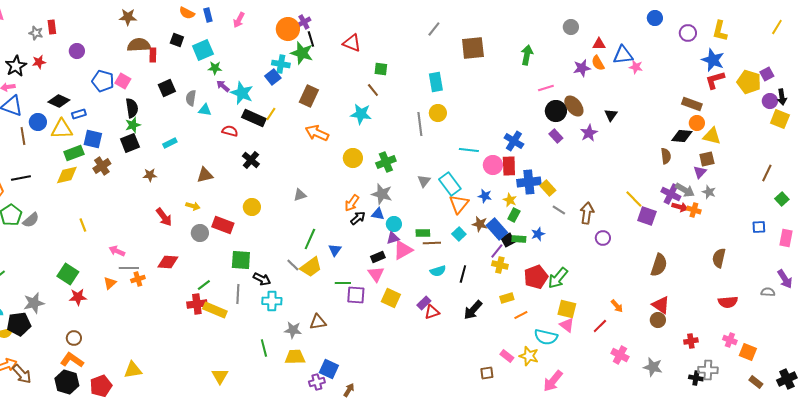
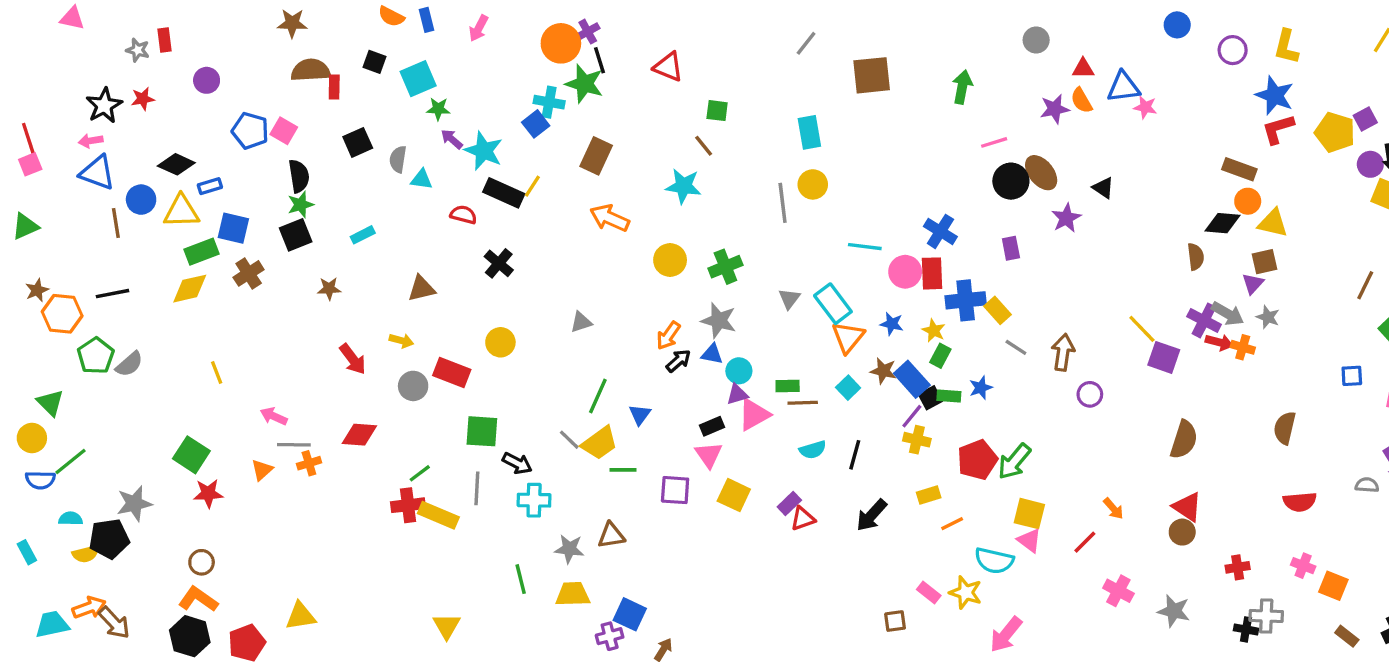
black triangle: (611, 115) -> (1103, 188), turned -32
purple rectangle: (556, 136) -> (1011, 248), moved, turned 32
green line: (343, 283) -> (623, 470), moved

